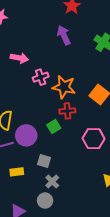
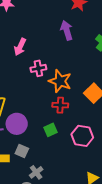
pink arrow: (19, 58) -> (20, 47), turned 96
green square: (54, 127) -> (51, 130), moved
gray square: (44, 161) -> (22, 151), moved

